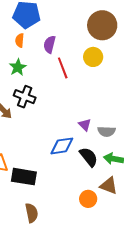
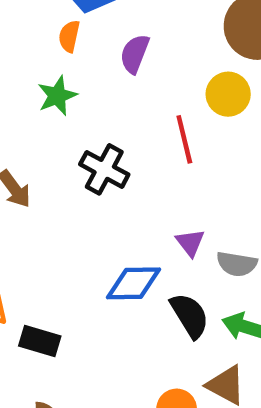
red line: (63, 68) -> (184, 139), moved
black cross: (25, 97) -> (104, 169), moved
black rectangle: (24, 177) -> (40, 341), size x0.7

